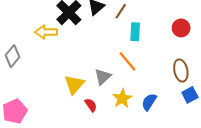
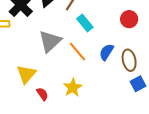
cyan rectangle: (135, 32) -> (85, 23), turned -42
gray triangle: (103, 77) -> (50, 41), moved, size x1.4
blue semicircle: (149, 102) -> (106, 52), moved

